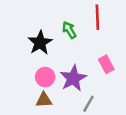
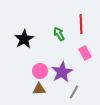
black star: (40, 43) -> (24, 39), moved
pink rectangle: (106, 64) -> (85, 53), moved

